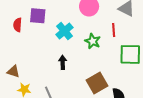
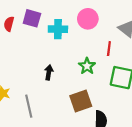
cyan cross: (64, 31) -> (58, 29), moved, turned 30
green star: (93, 41) -> (87, 66), moved

